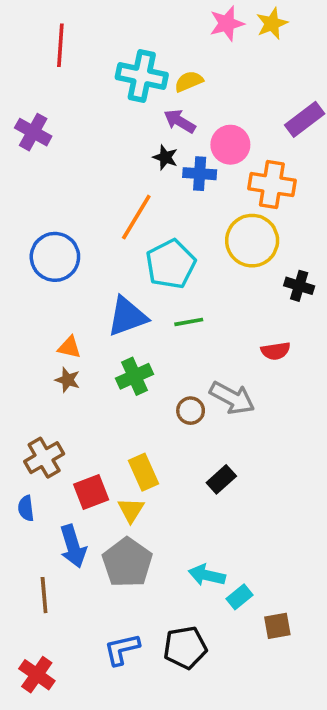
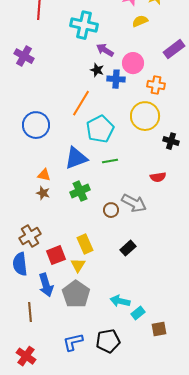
yellow semicircle: (189, 81) -> (140, 21), moved
orange cross: (272, 185) -> (156, 85), size x0.7
blue semicircle: (26, 508) -> (20, 264), size x1.6

